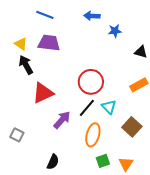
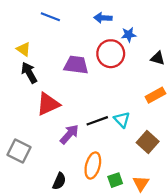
purple trapezoid: (49, 43) -> (76, 65), moved
red circle: (91, 82) -> (111, 54), moved
black line: (87, 108) -> (97, 121), turned 30
gray square: (17, 135) -> (19, 151), size x1.5
orange ellipse: (93, 135) -> (93, 166), moved

